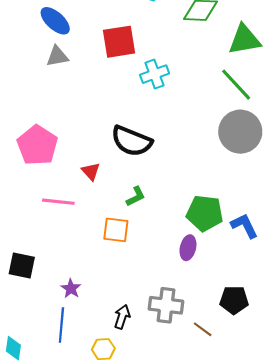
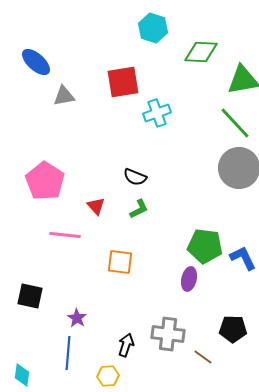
blue ellipse: (55, 21) -> (36, 62), moved
black semicircle: (132, 141) -> (135, 177), size x0.6
green L-shape: (136, 196) -> (139, 209), moved

